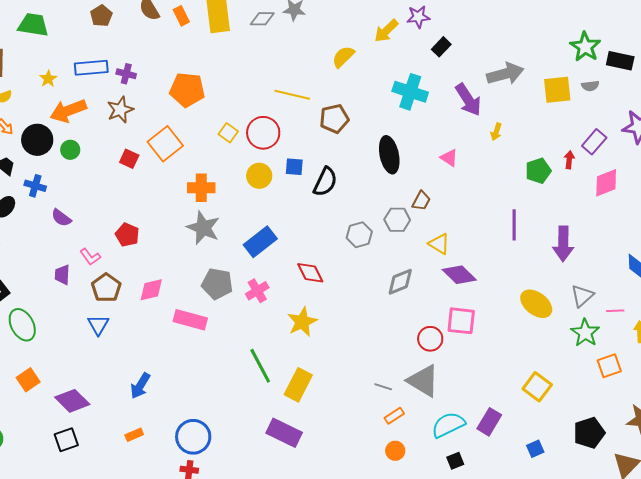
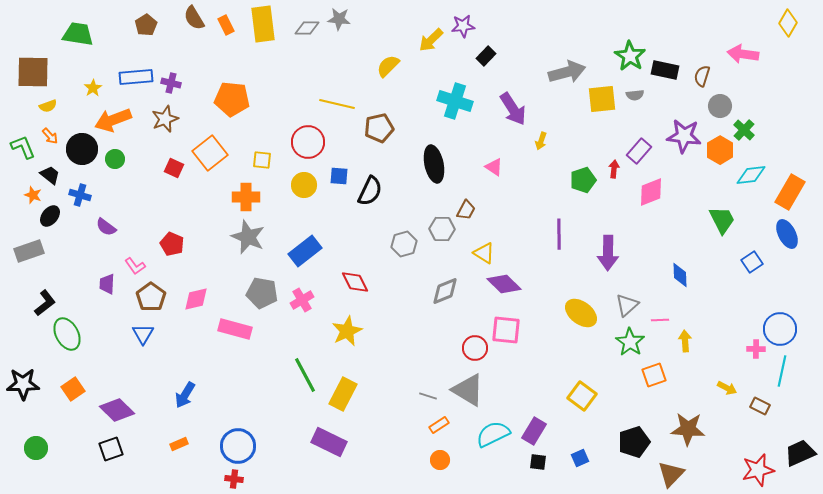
gray arrow: (505, 74) -> (567, 72), moved
yellow square: (228, 133) -> (262, 160), moved, turned -30
black square: (455, 461) -> (538, 462), moved, turned 30

